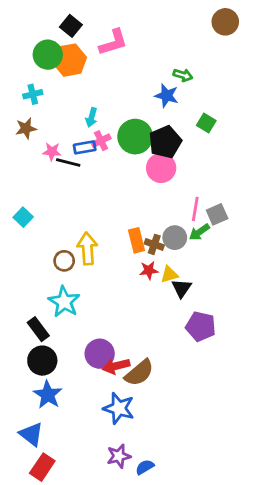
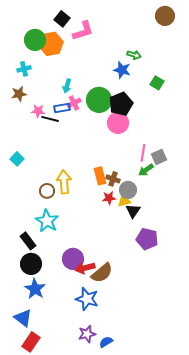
black square: (71, 26) -> (62, 19), moved
green square: (206, 123) -> (157, 83), moved
gray circle: (175, 238) -> (128, 190), moved

